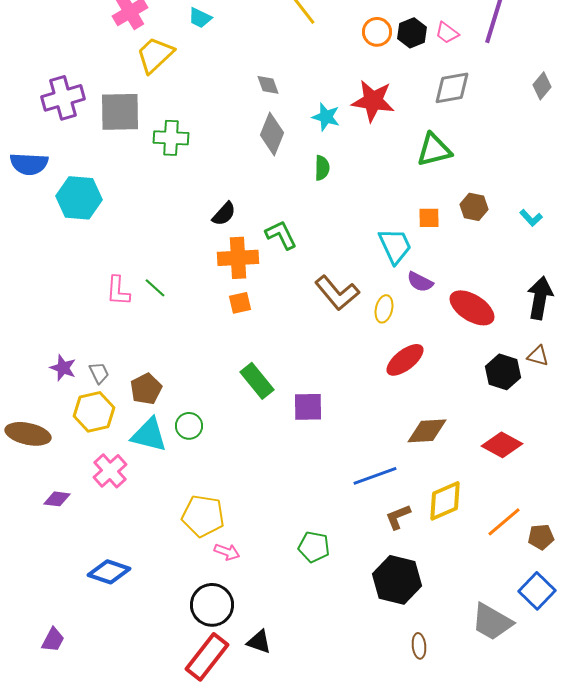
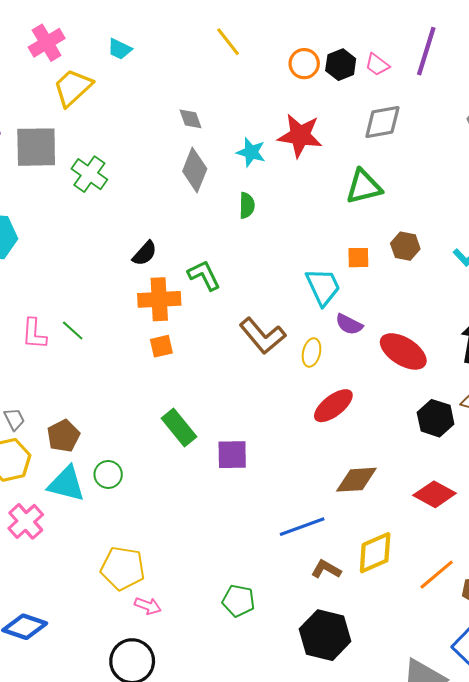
green cross: (171, 138) -> (89, 174), turned 32
brown L-shape: (398, 517) -> (326, 569), turned 52

